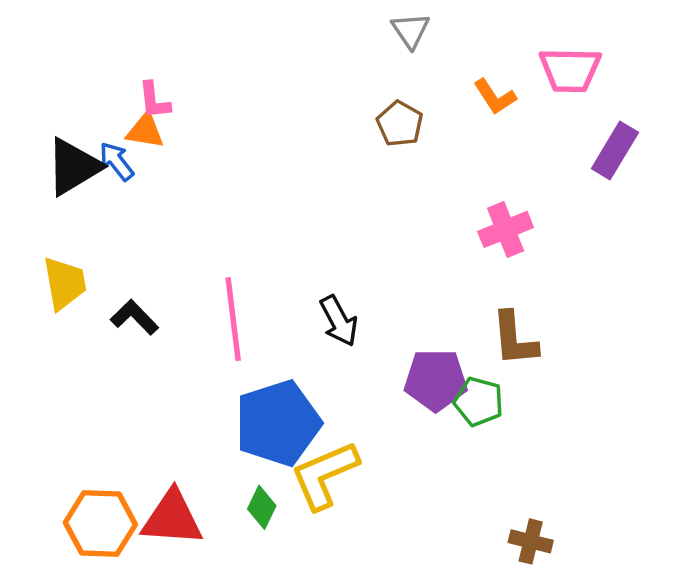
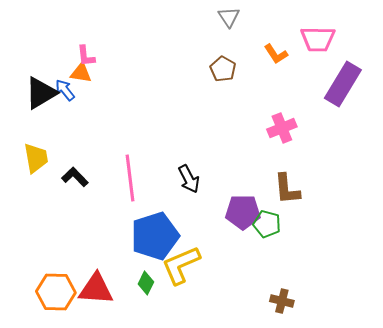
purple rectangle: (615, 151) -> (343, 84), size x1.4
brown cross: (531, 541) -> (282, 301), moved

